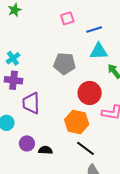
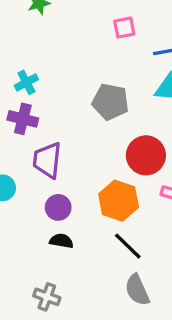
purple circle: (27, 143) -> (58, 207), moved

